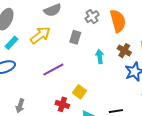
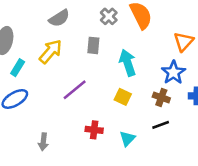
brown cross: (124, 51) -> (161, 97), moved
cyan arrow: (100, 56) -> (128, 63), size x1.5
yellow square: (80, 92) -> (123, 97), moved

